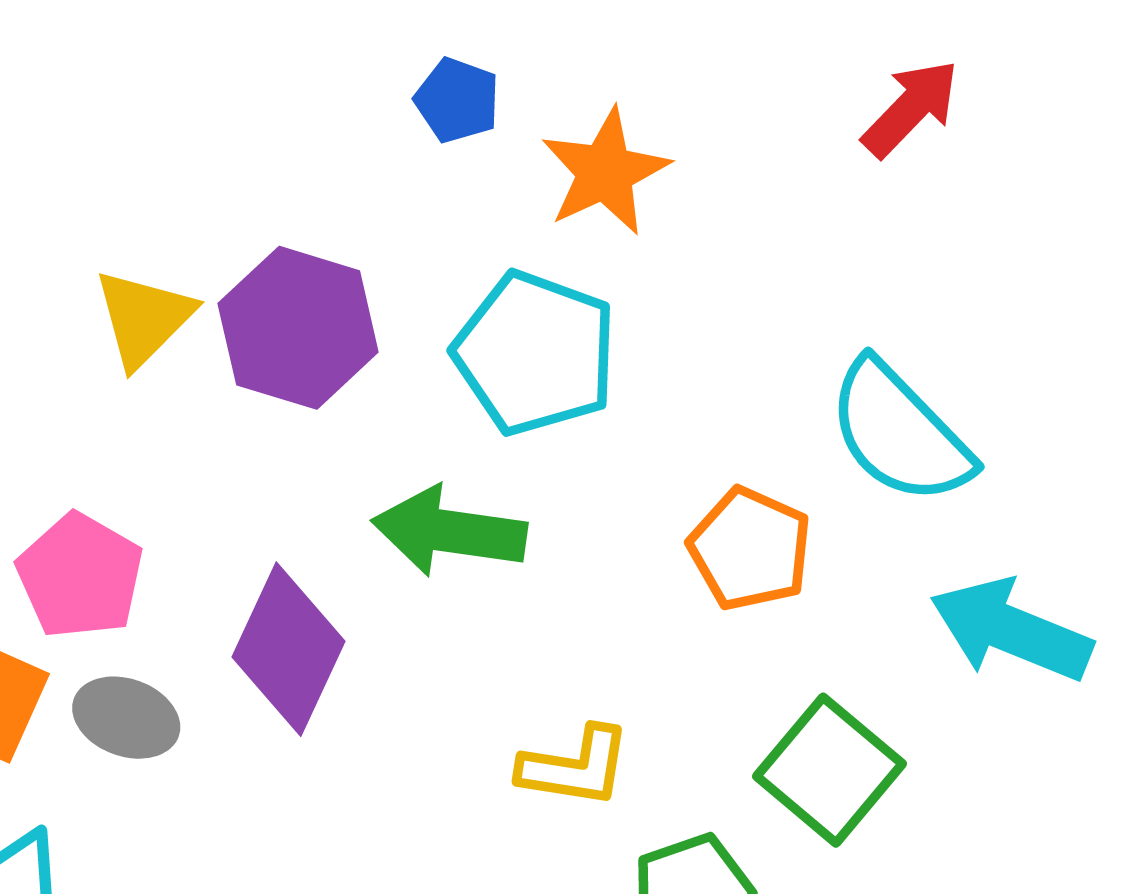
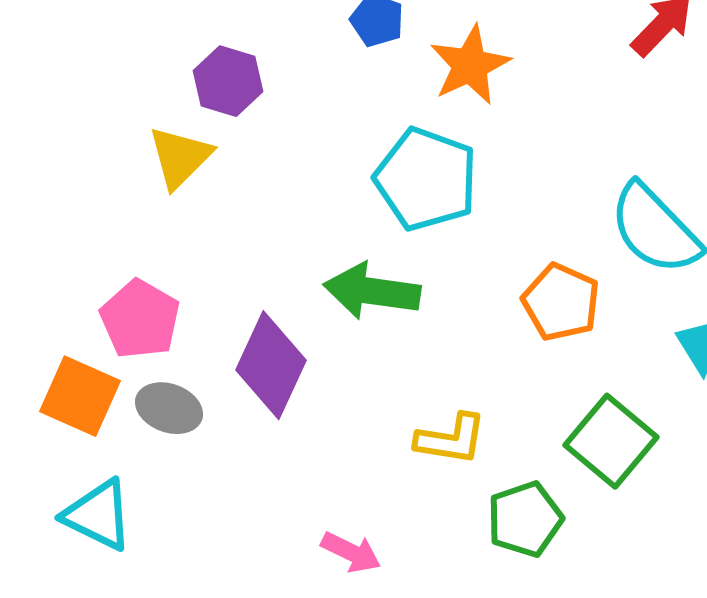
purple hexagon: (298, 328) -> (228, 81), moved, size x0.7

